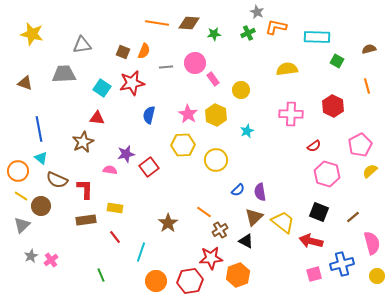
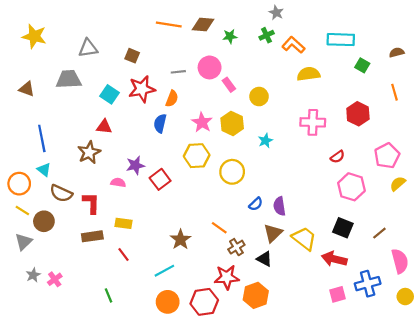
orange L-shape: (276, 27) -> (293, 45), moved, turned 30
orange semicircle: (144, 51) -> (172, 99), moved
cyan line: (141, 252) -> (164, 271), moved, turned 42

